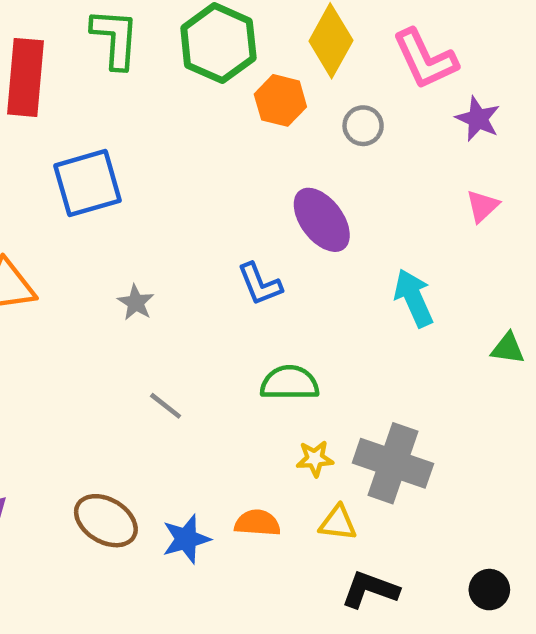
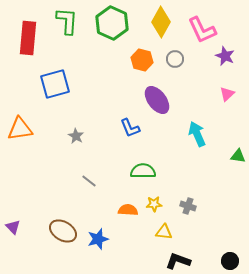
orange hexagon: (280, 100) -> (142, 60), moved
gray cross: (393, 463) -> (188, 206), size x0.5
orange semicircle: (257, 523) -> (128, 210), moved

